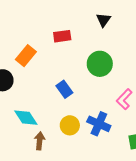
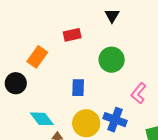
blue rectangle: (64, 89) -> (78, 88), turned 42
yellow circle: (70, 125) -> (86, 123), size x1.4

